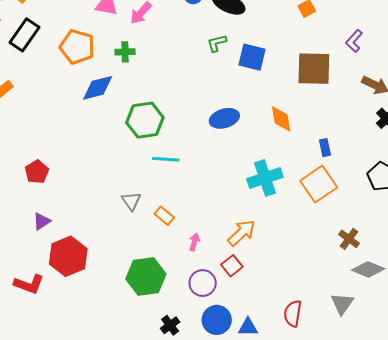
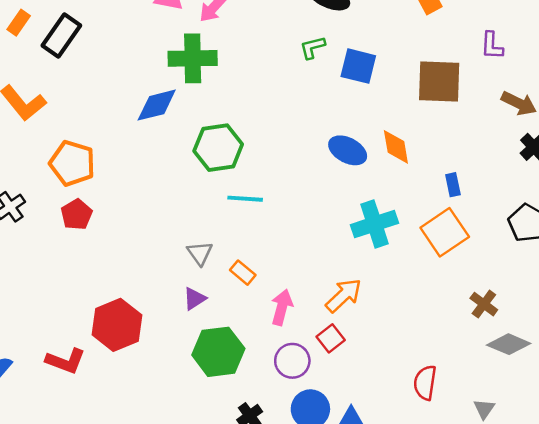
purple L-shape: (354, 41) -> (492, 46), turned -40
orange pentagon: (77, 47) -> (72, 163), moved
green cross: (125, 52) -> (193, 58), size x1.8
blue ellipse: (224, 118) -> (348, 150), moved, turned 44
purple triangle: (42, 221) -> (194, 299), moved
pink arrow: (194, 242) -> (282, 307), size x1.5
gray triangle: (342, 304) -> (484, 409), moved, size x0.7
red semicircle: (293, 314) -> (425, 383), moved

